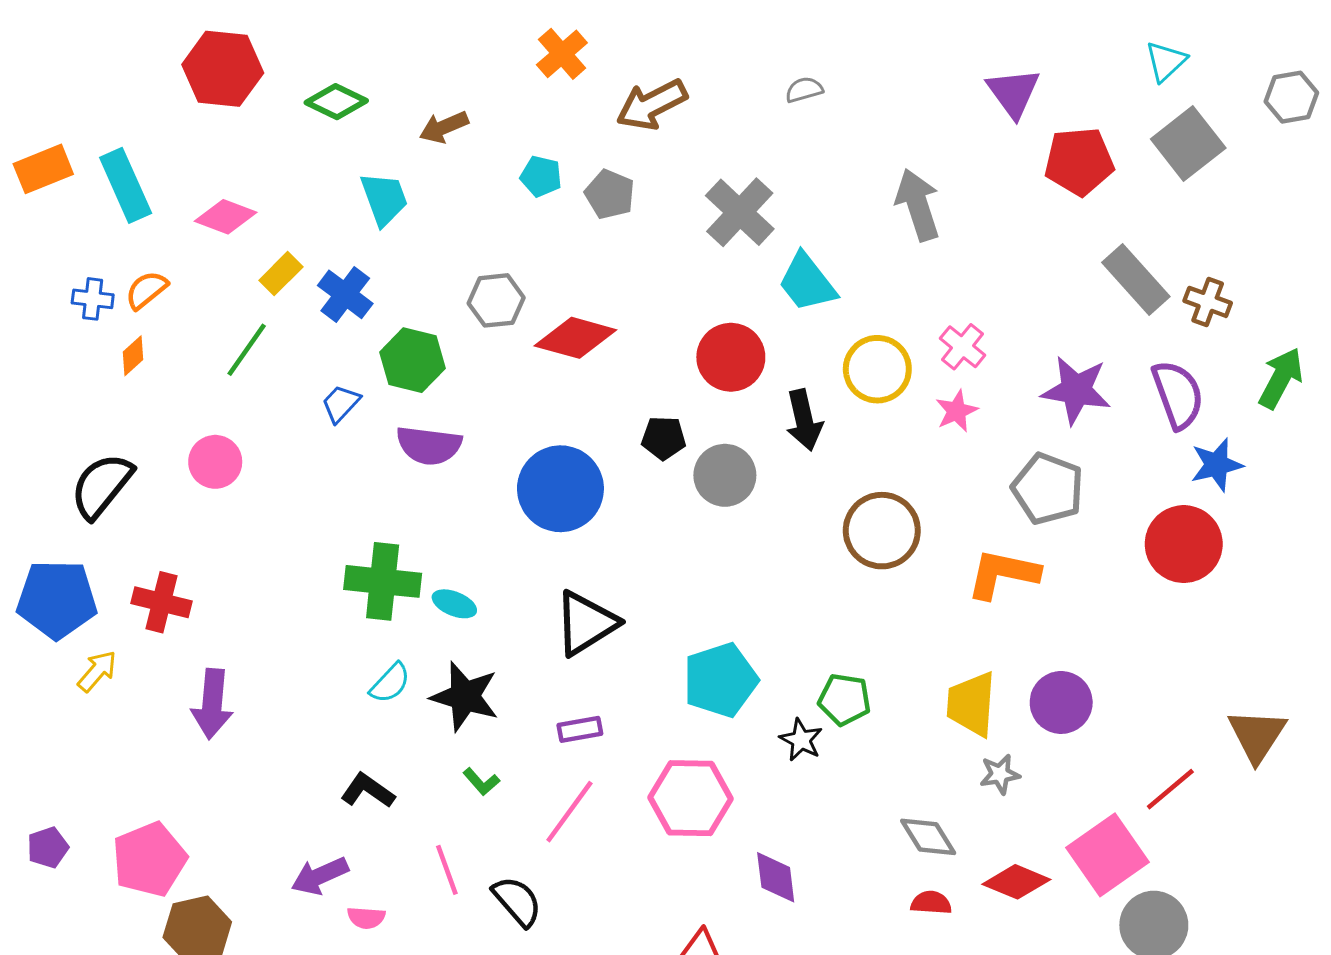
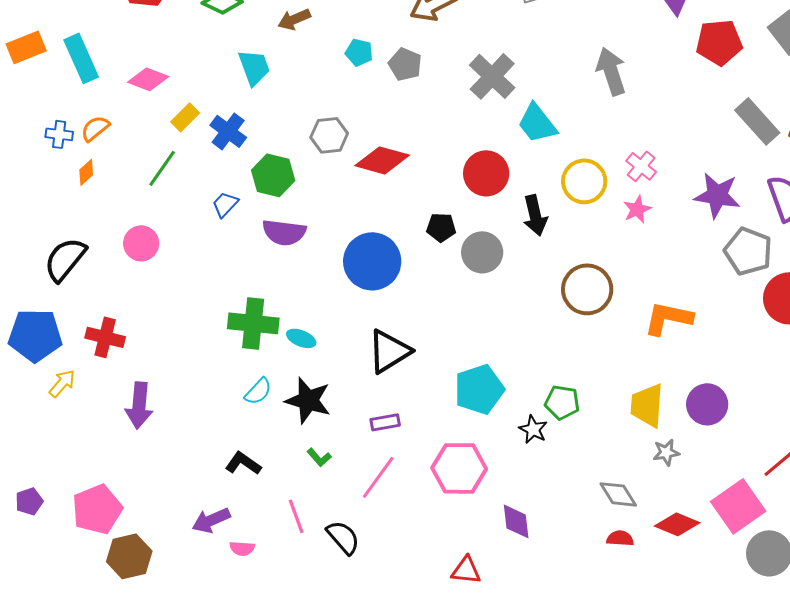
gray pentagon: (1048, 489) -> (748, 251), moved

